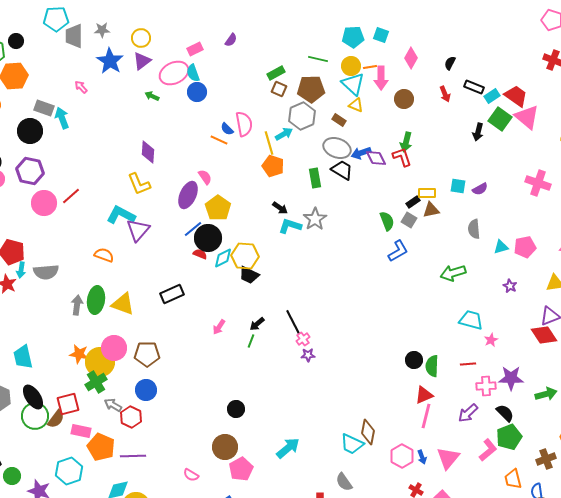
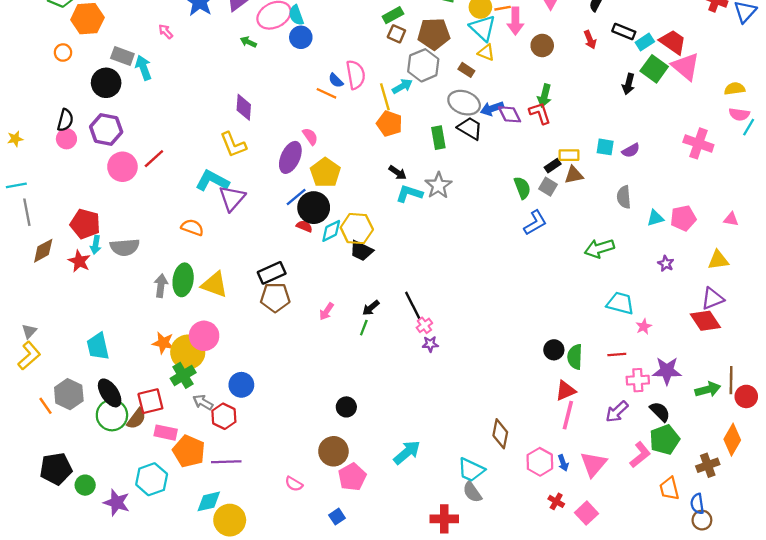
brown pentagon: (147, 354) -> (275, 297), moved
cyan trapezoid: (352, 444) -> (471, 470), moved

